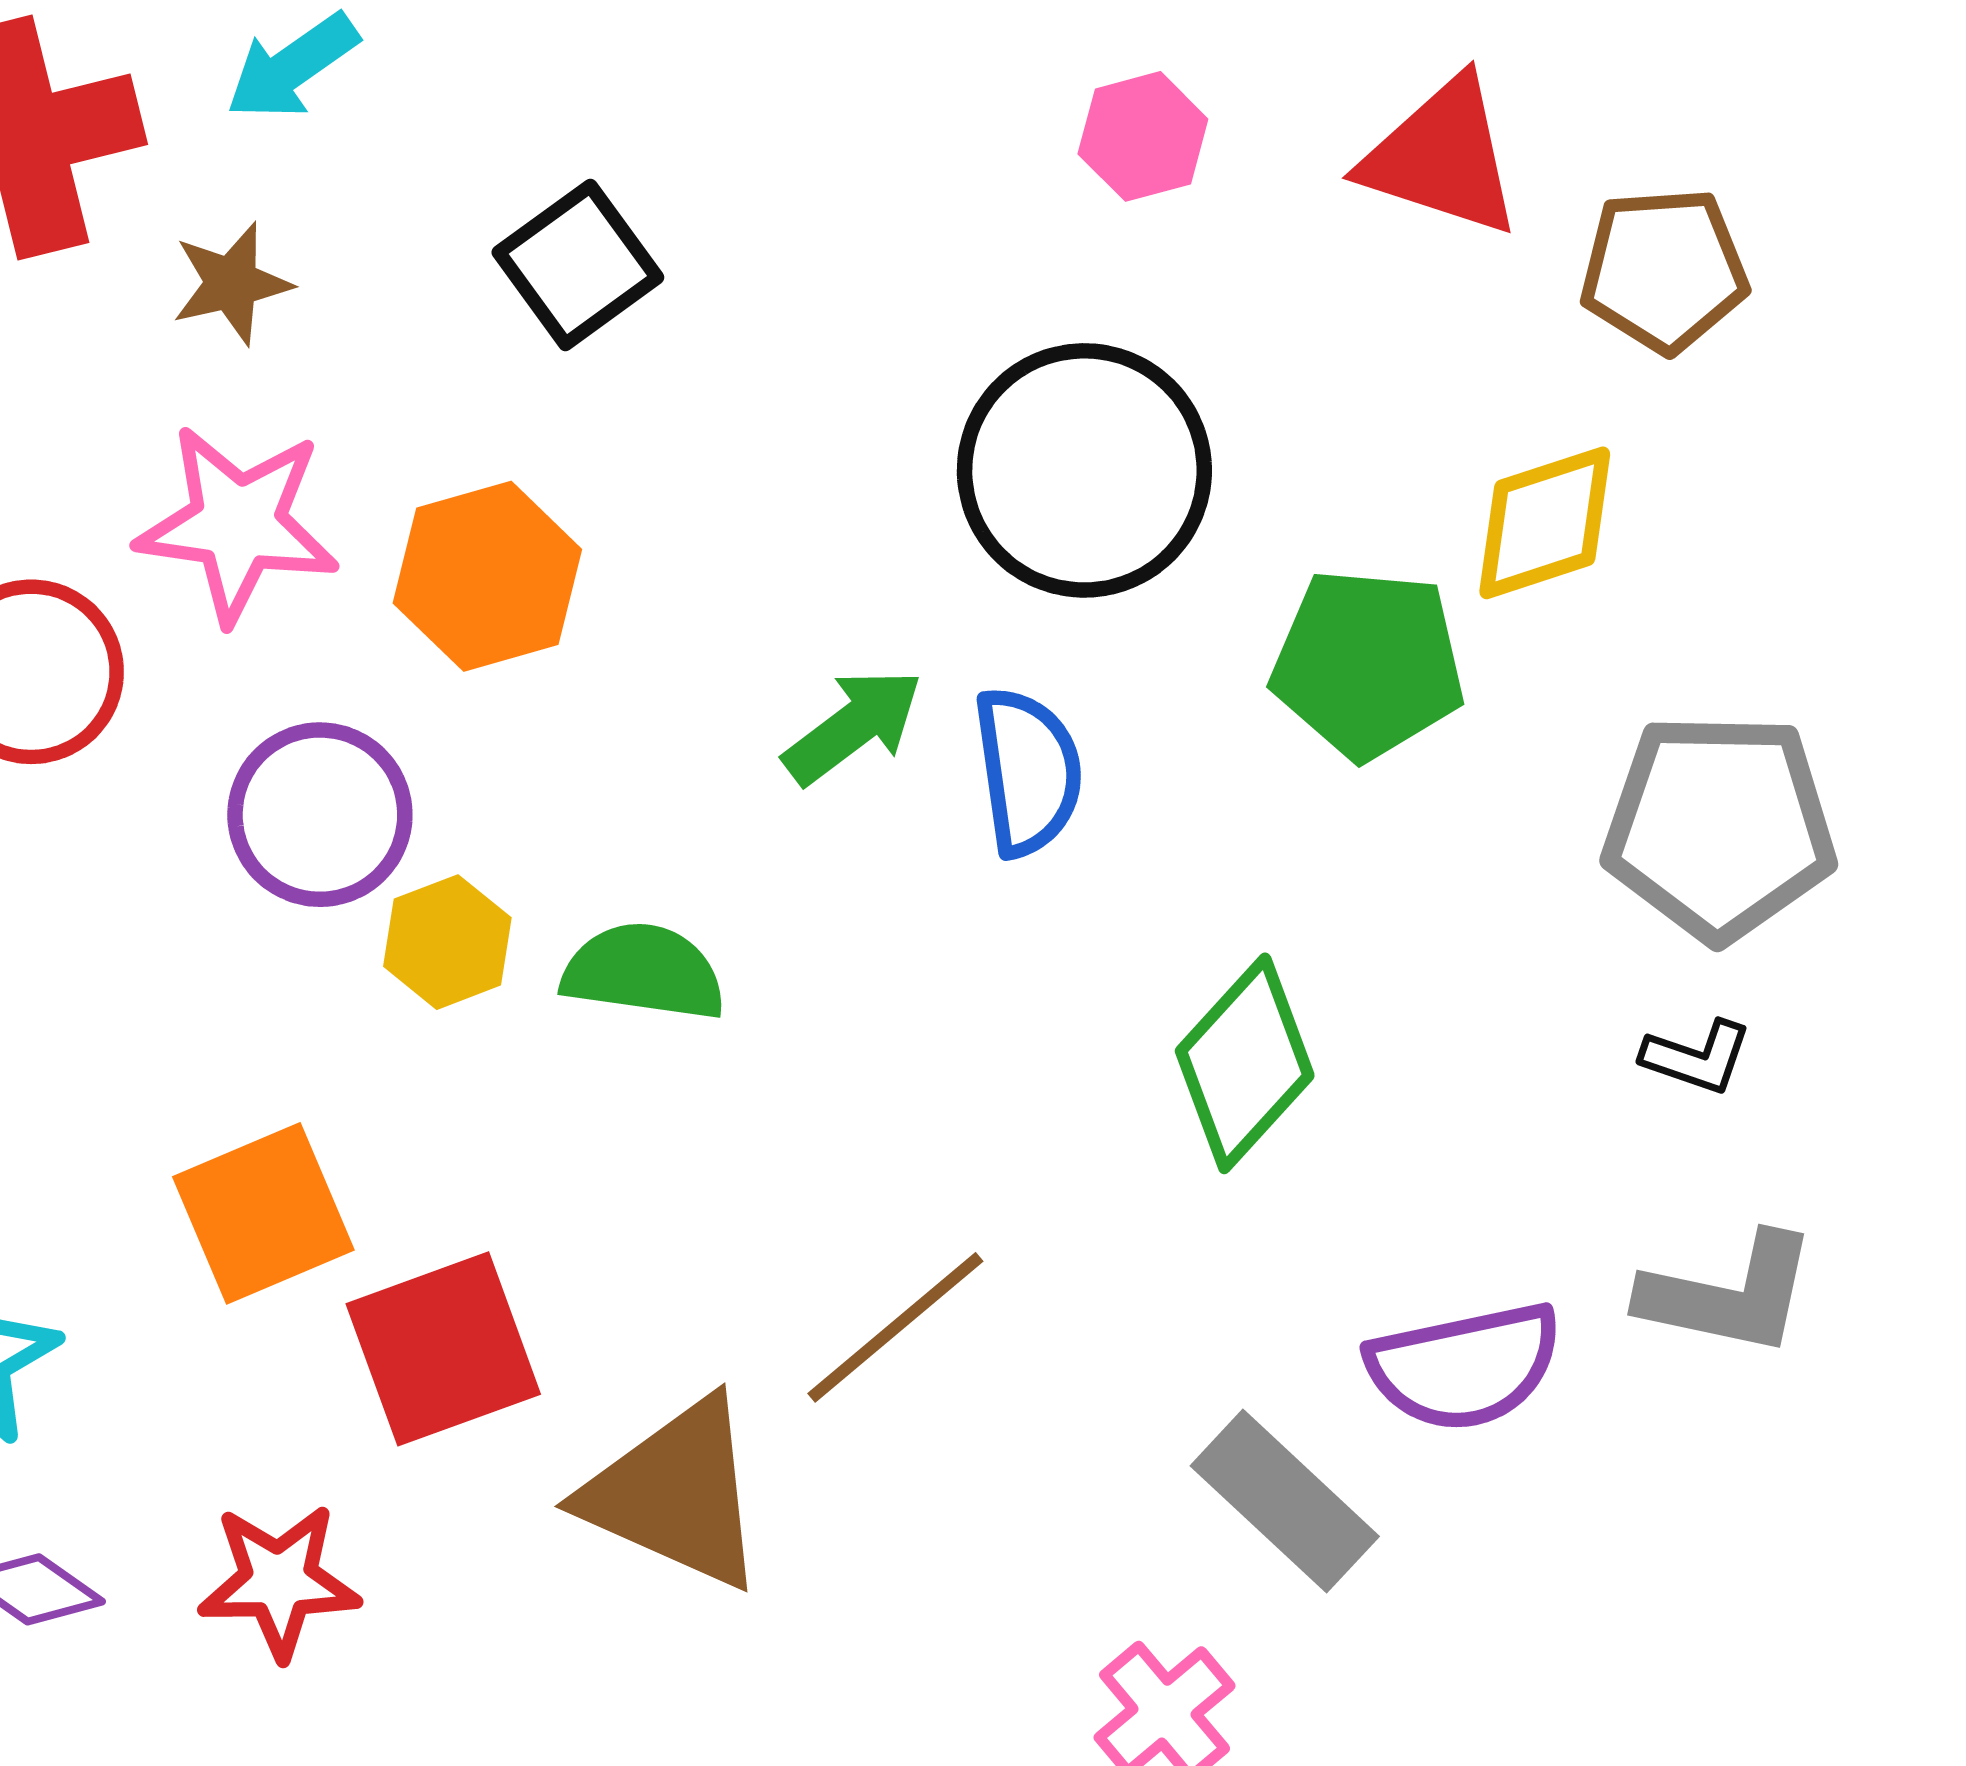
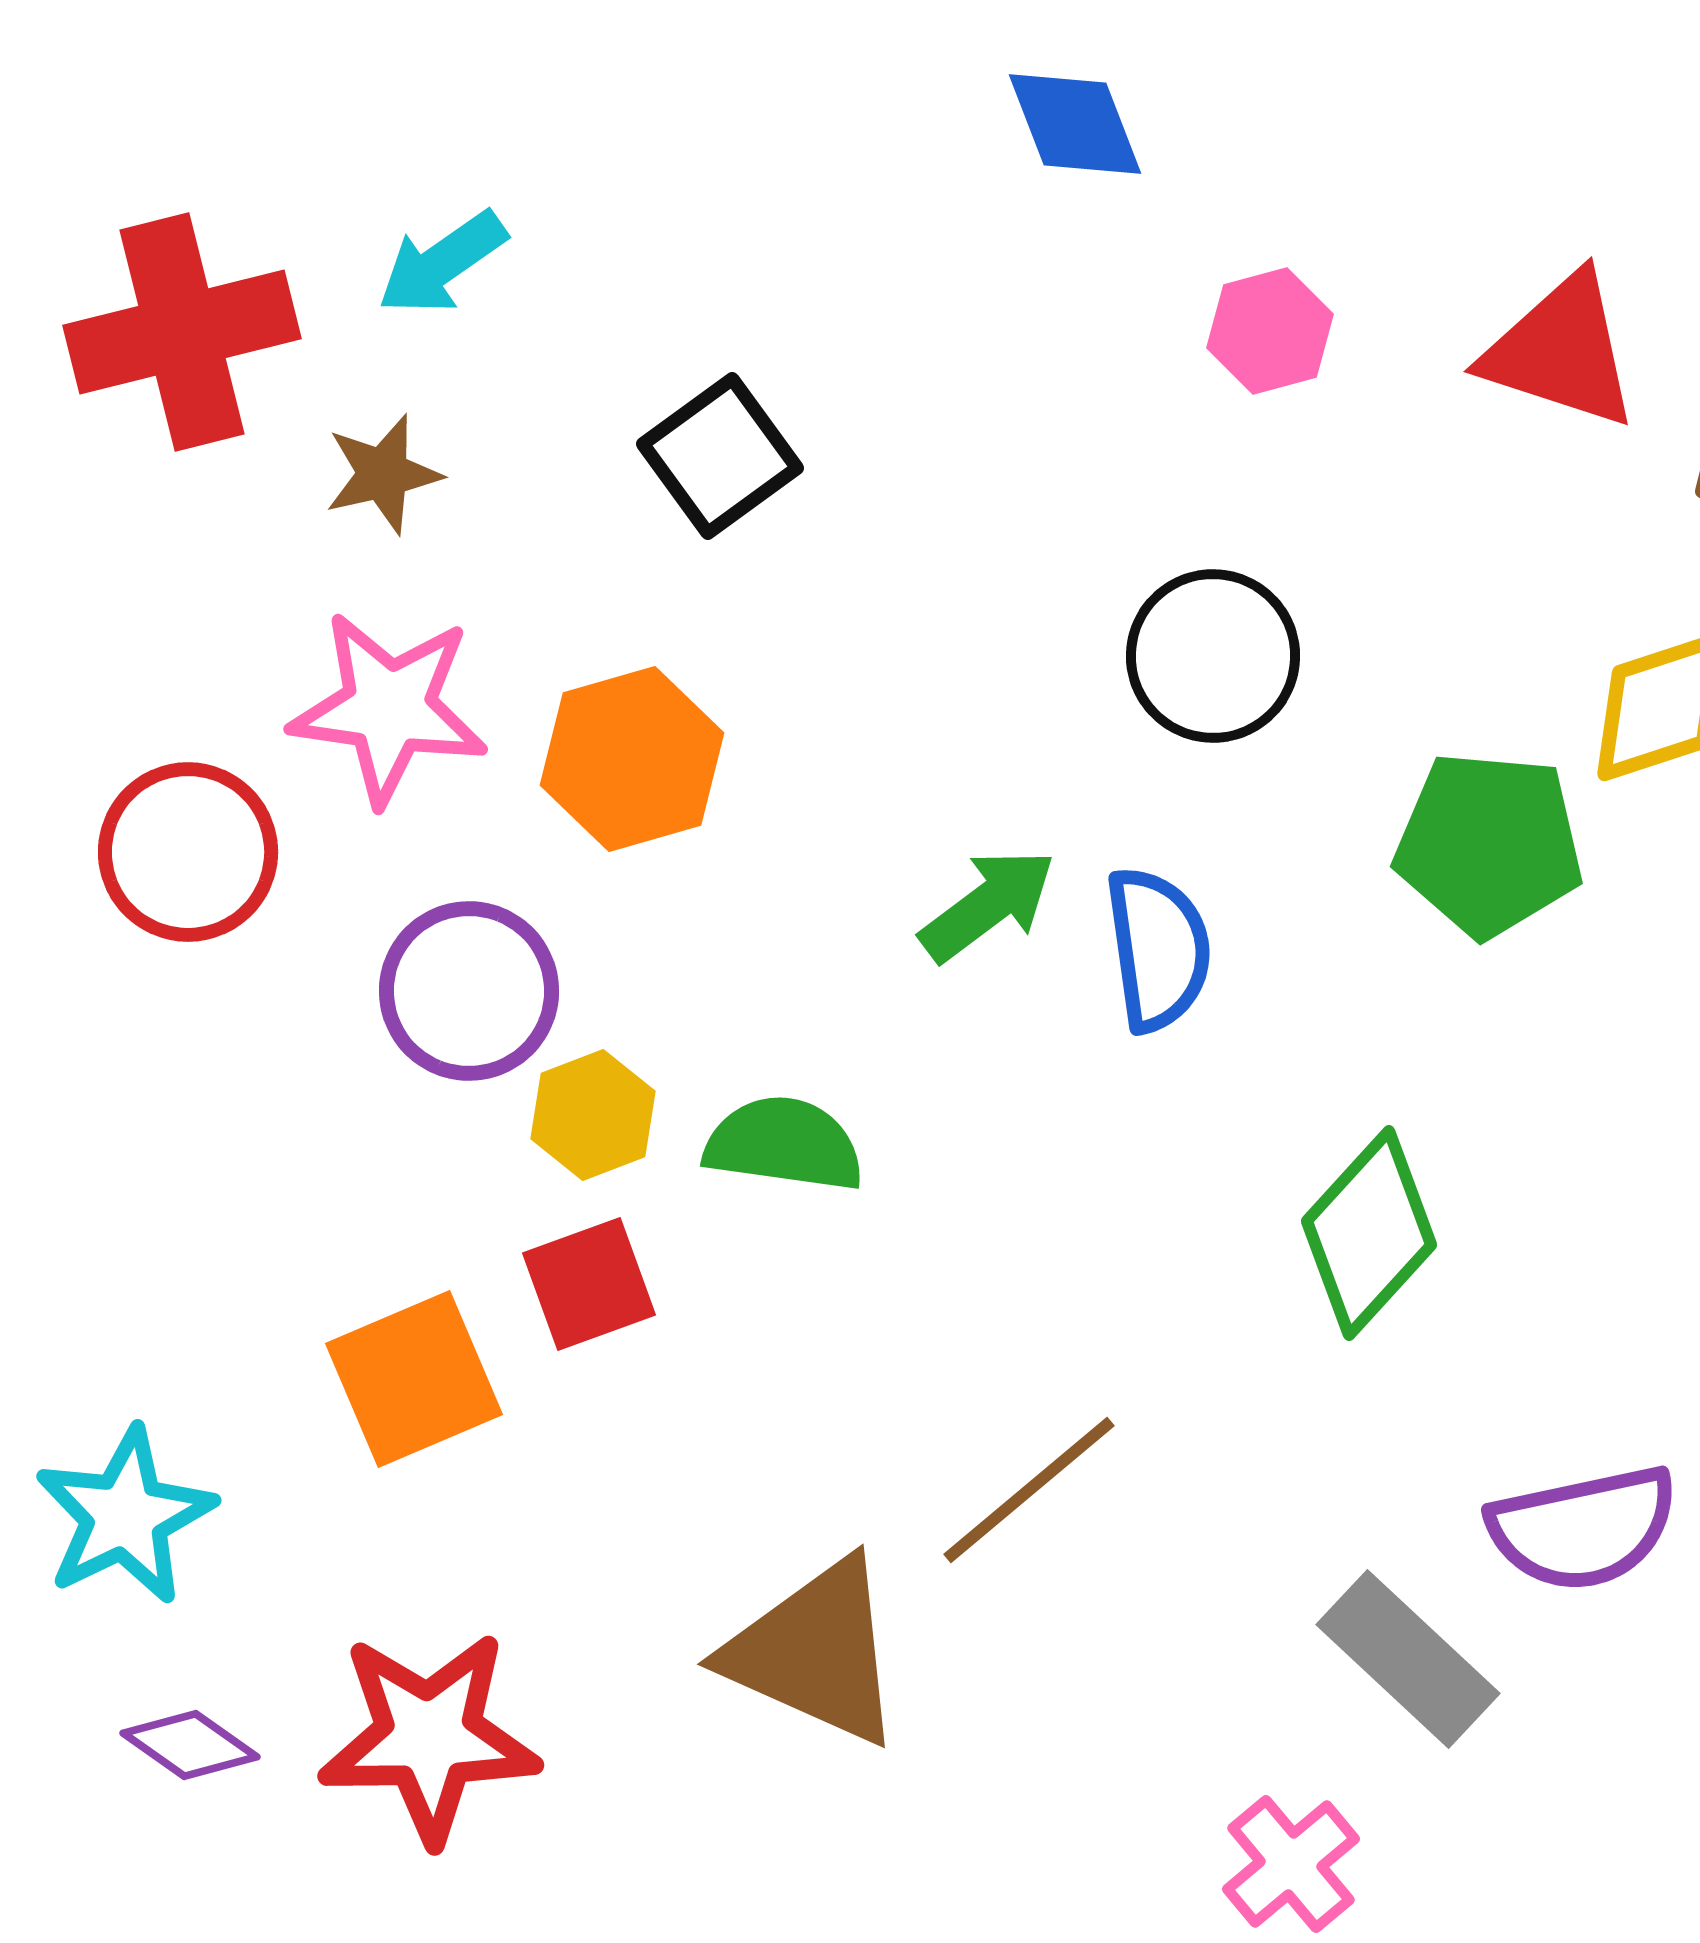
black circle: (1084, 470) -> (1213, 656), size x0.7
red square: (443, 1349) -> (589, 1284), moved, size x0.7
red star: (279, 1581) -> (429, 1737), size x1.4

